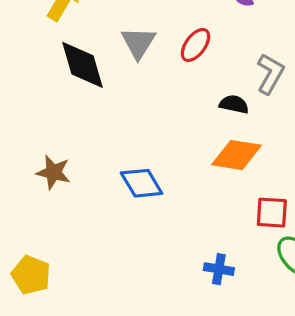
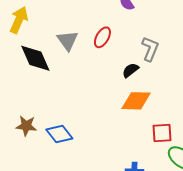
black semicircle: (234, 104) -> (130, 70), turned -42
blue diamond: (142, 183) -> (59, 134), moved

